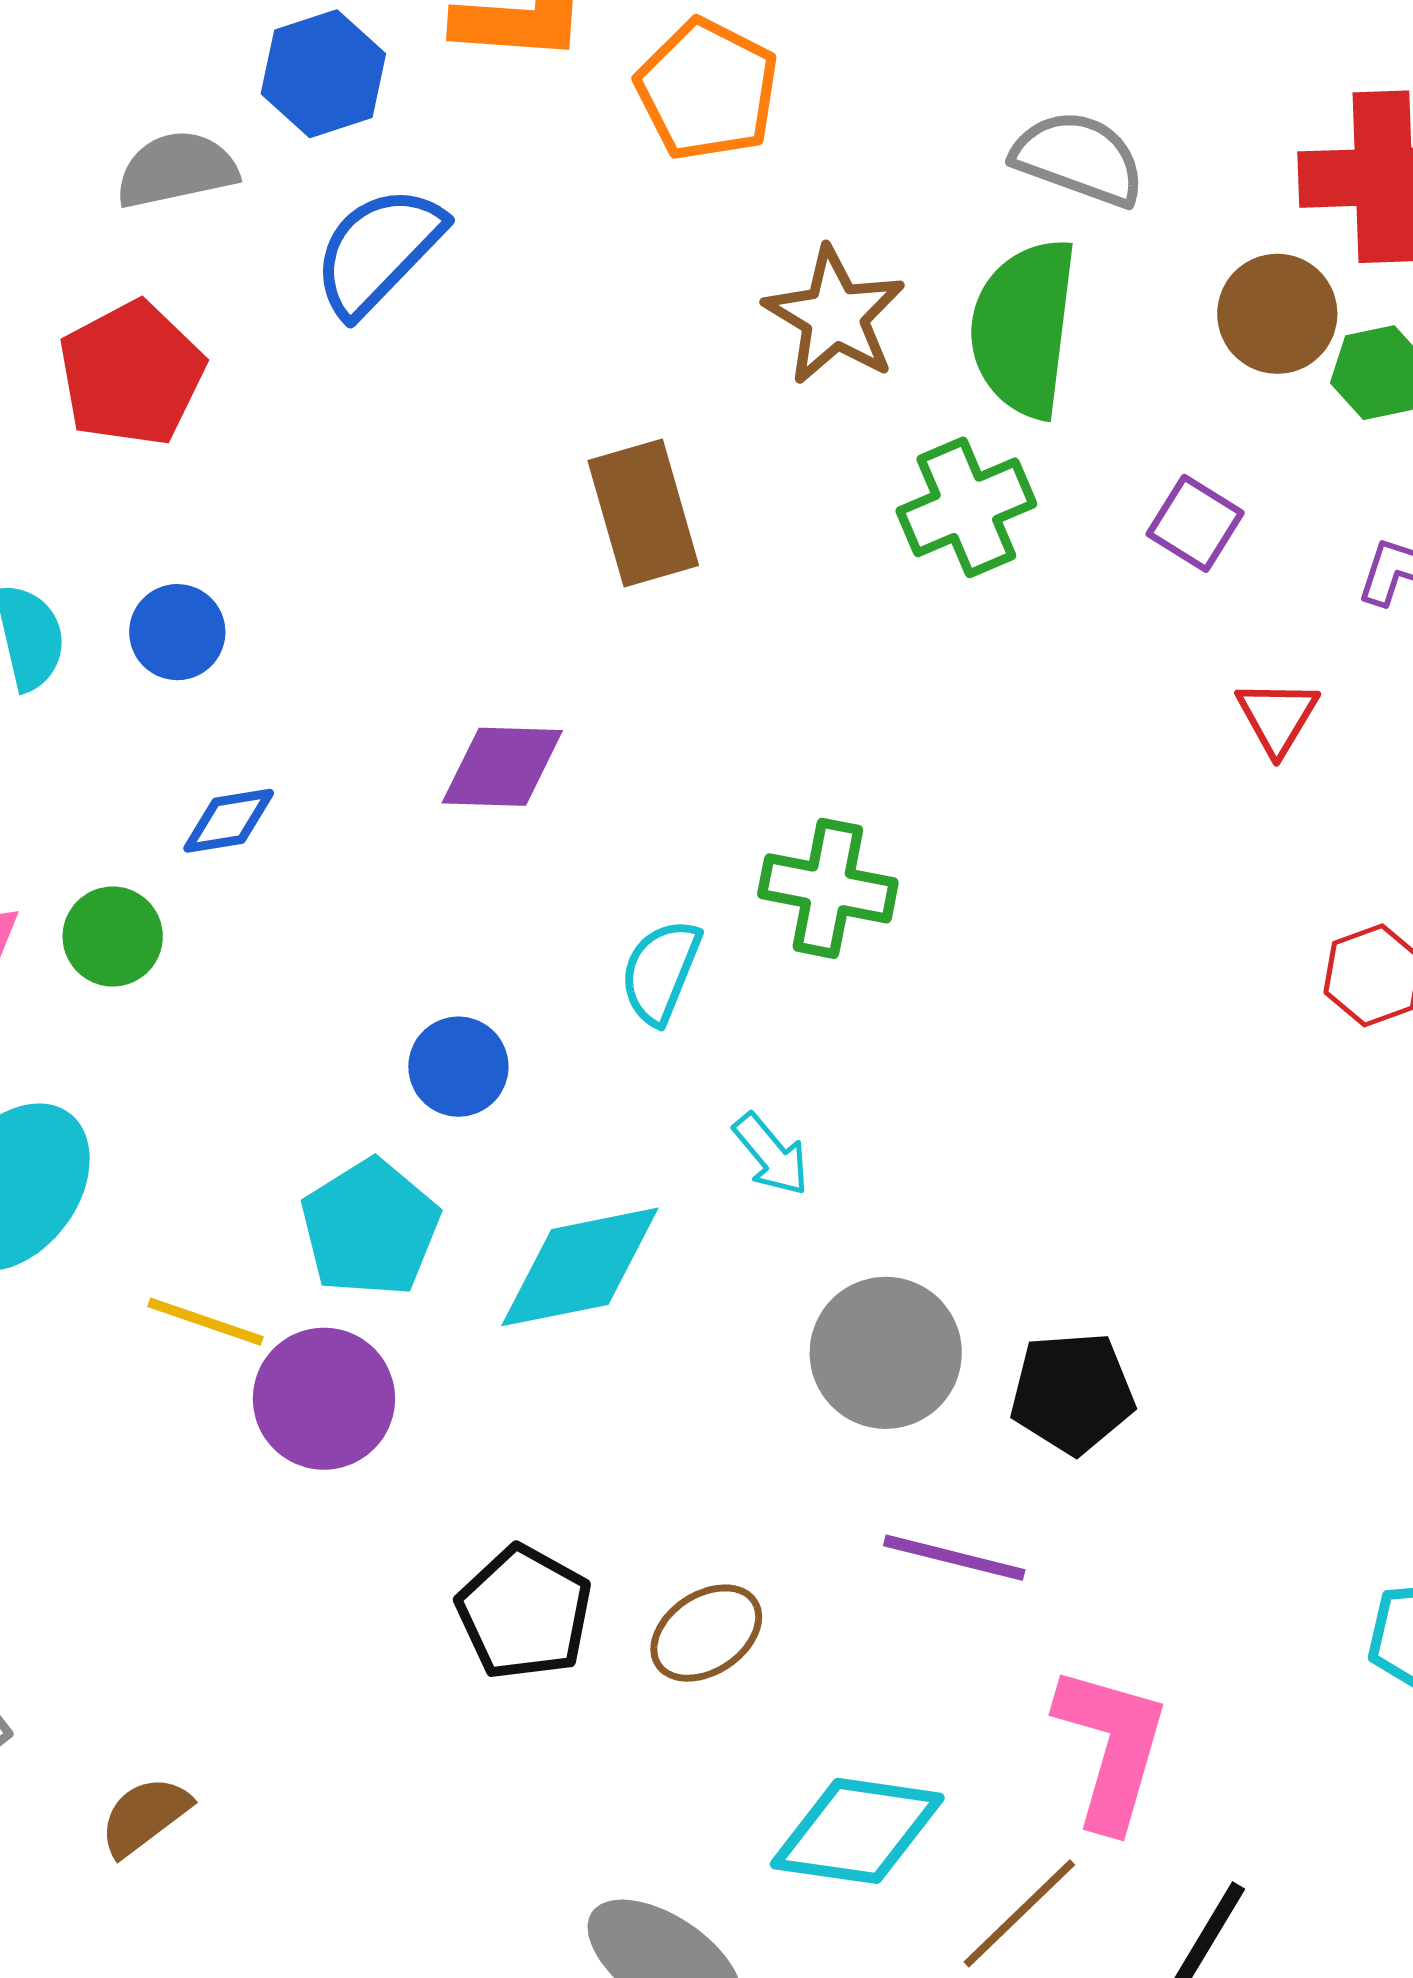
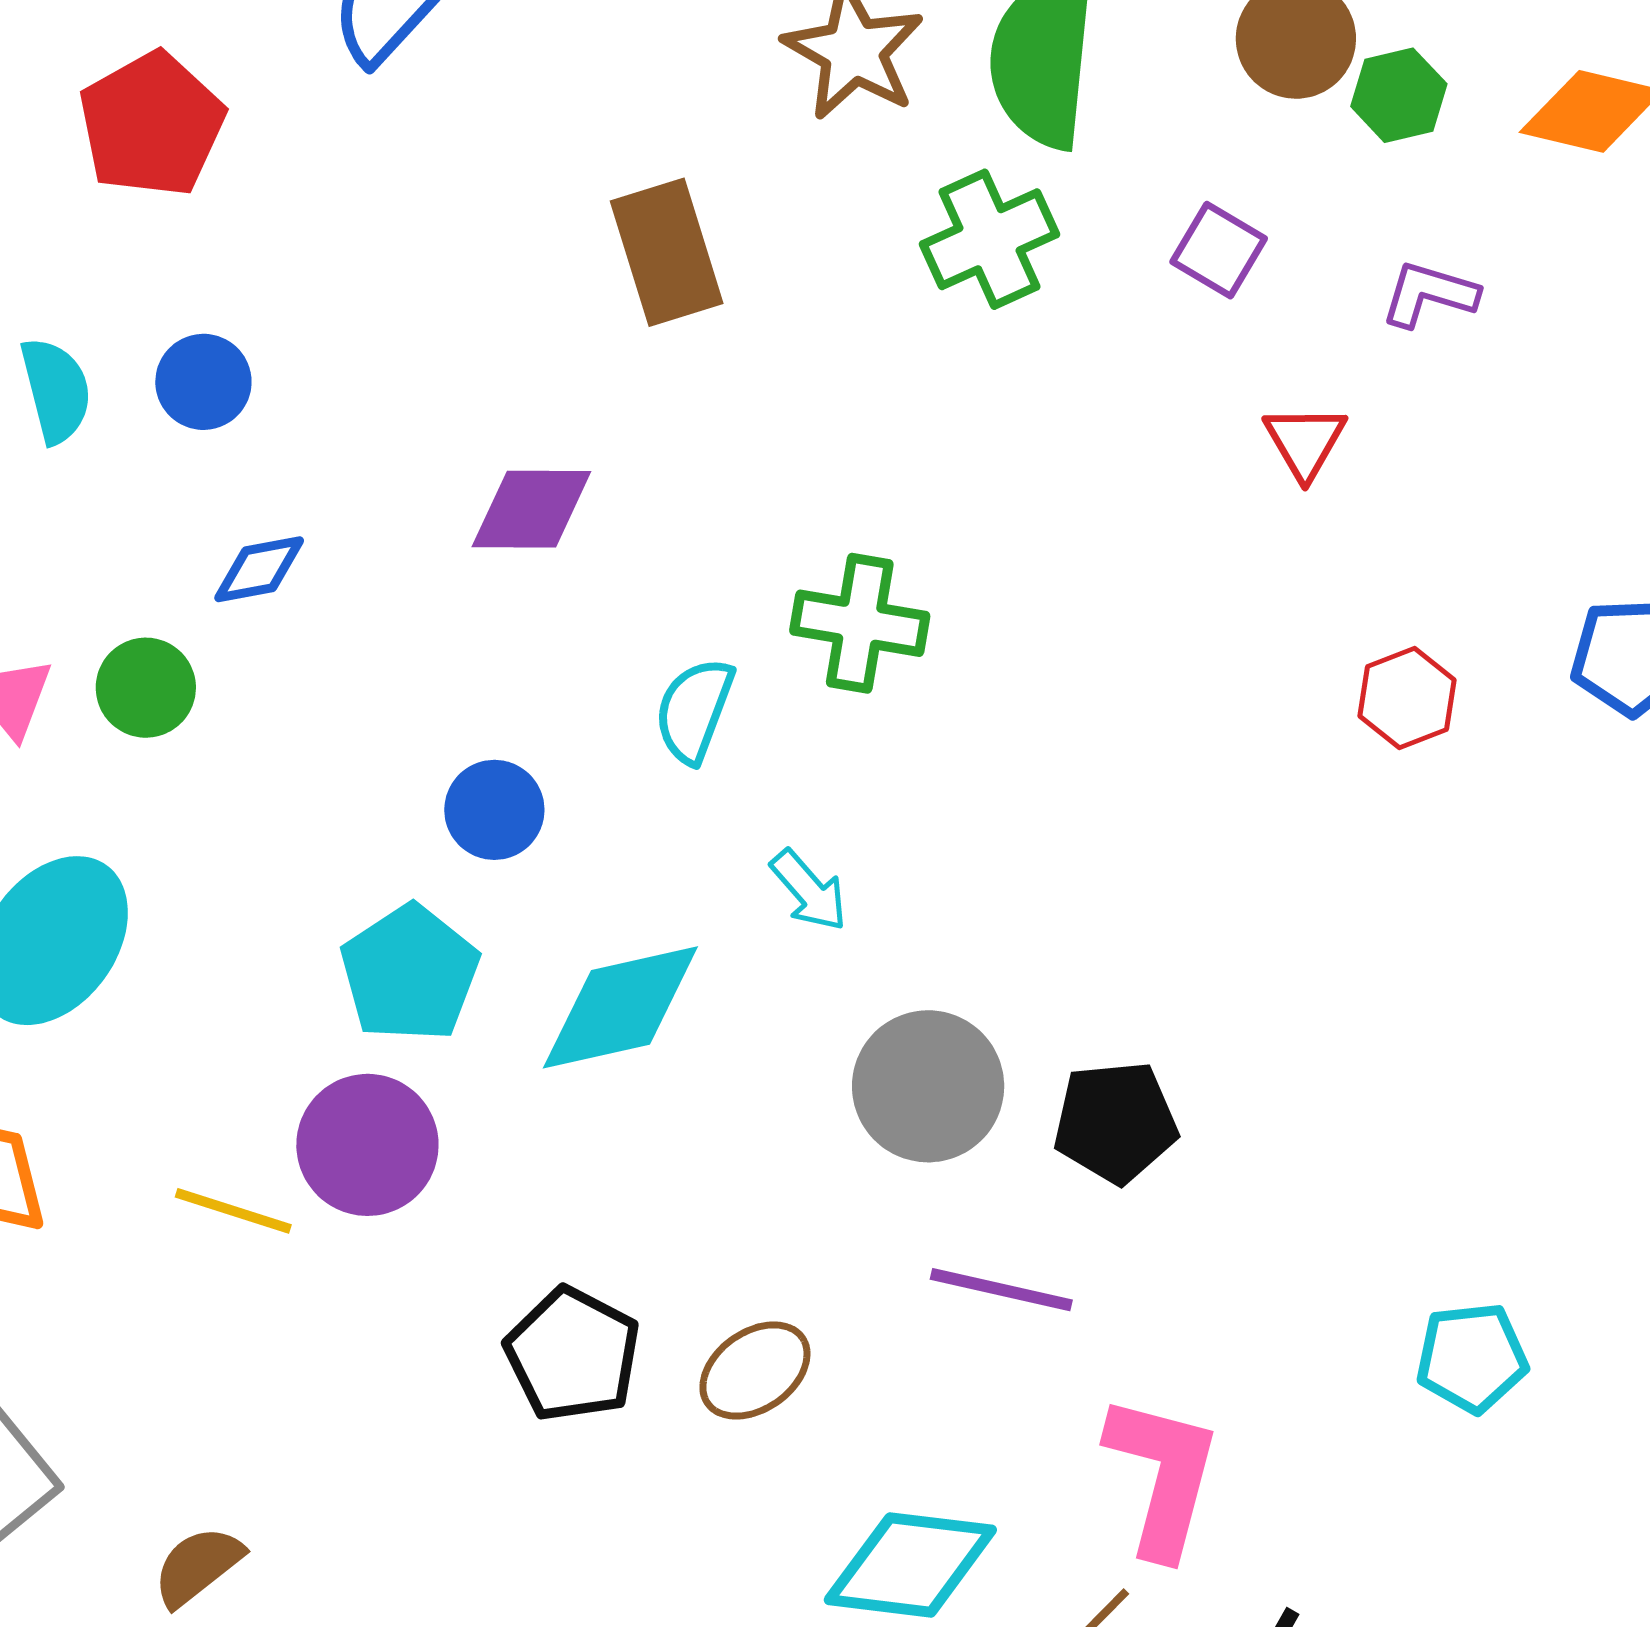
yellow line: (205, 1322) -> (233, 1211), moved

